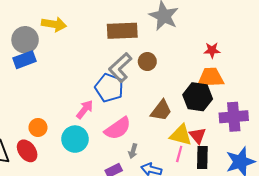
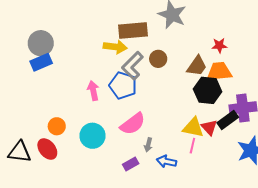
yellow arrow: (54, 24) -> (115, 47), moved
pink arrow: (85, 109) -> (93, 91), moved, turned -48
brown trapezoid: (161, 110) -> (197, 66), moved
black rectangle: (202, 158) -> (228, 120), moved, turned 55

